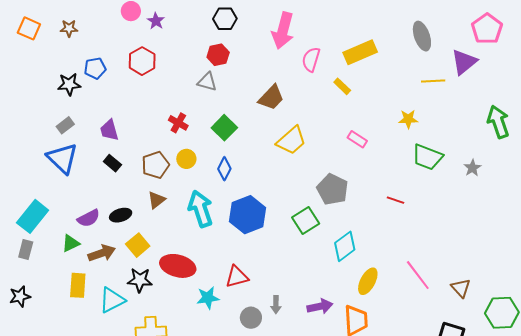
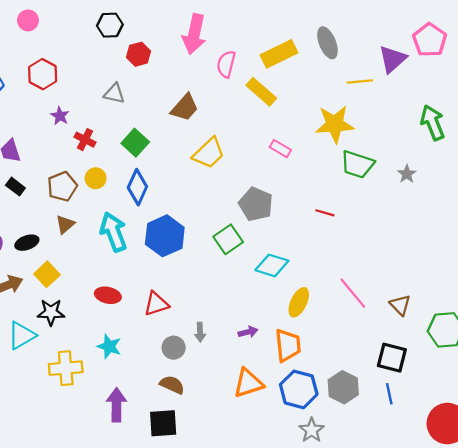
black hexagon: (225, 19) -> (110, 25), moved
purple star: (156, 21) -> (60, 116), moved
pink pentagon: (487, 29) -> (430, 40), moved
gray ellipse: (422, 36) -> (327, 43), moved
red hexagon: (218, 55) -> (139, 54), moved
yellow rectangle: (342, 86) -> (261, 92), size x1.6
yellow star: (408, 119) -> (335, 124), size x1.8
blue diamond: (224, 169) -> (137, 187), size x1.4
cyan diamond: (345, 246) -> (272, 265), turned 56
red ellipse: (178, 266) -> (108, 295), moved, size x0.7
cyan star: (208, 298) -> (109, 346), moved, turned 30
purple arrow: (320, 306) -> (248, 332), size x0.7

